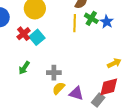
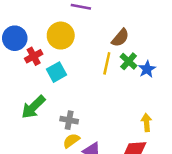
red cross: (24, 34) -> (34, 56), moved
yellow arrow: (114, 63) -> (146, 123), turned -80
green arrow: (24, 68) -> (33, 107), size x1.5

